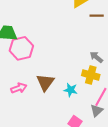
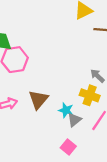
gray triangle: (97, 111) -> (74, 120), moved

